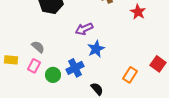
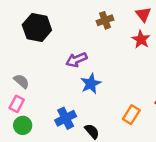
blue cross: (75, 68) -> (66, 118), moved
green circle: (53, 75) -> (23, 125), moved

